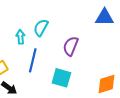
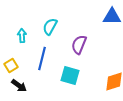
cyan arrow: (20, 37) -> (22, 36), moved

